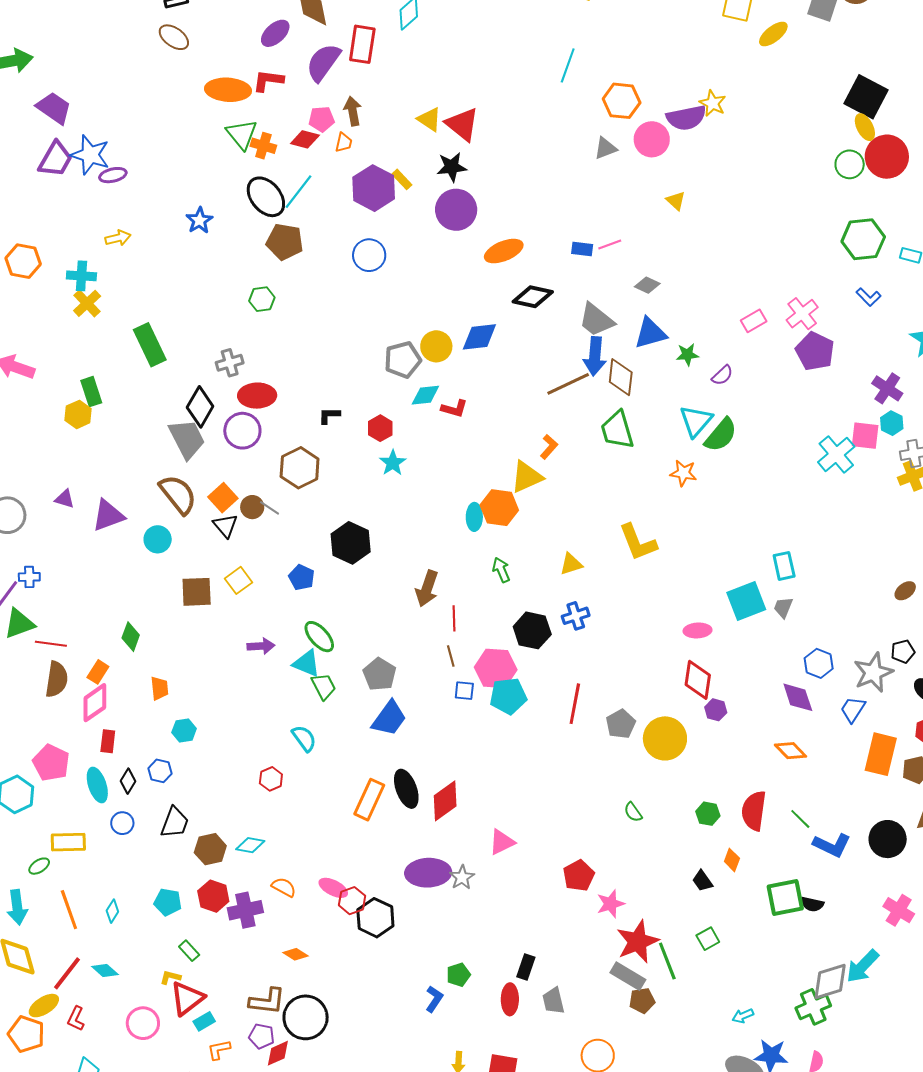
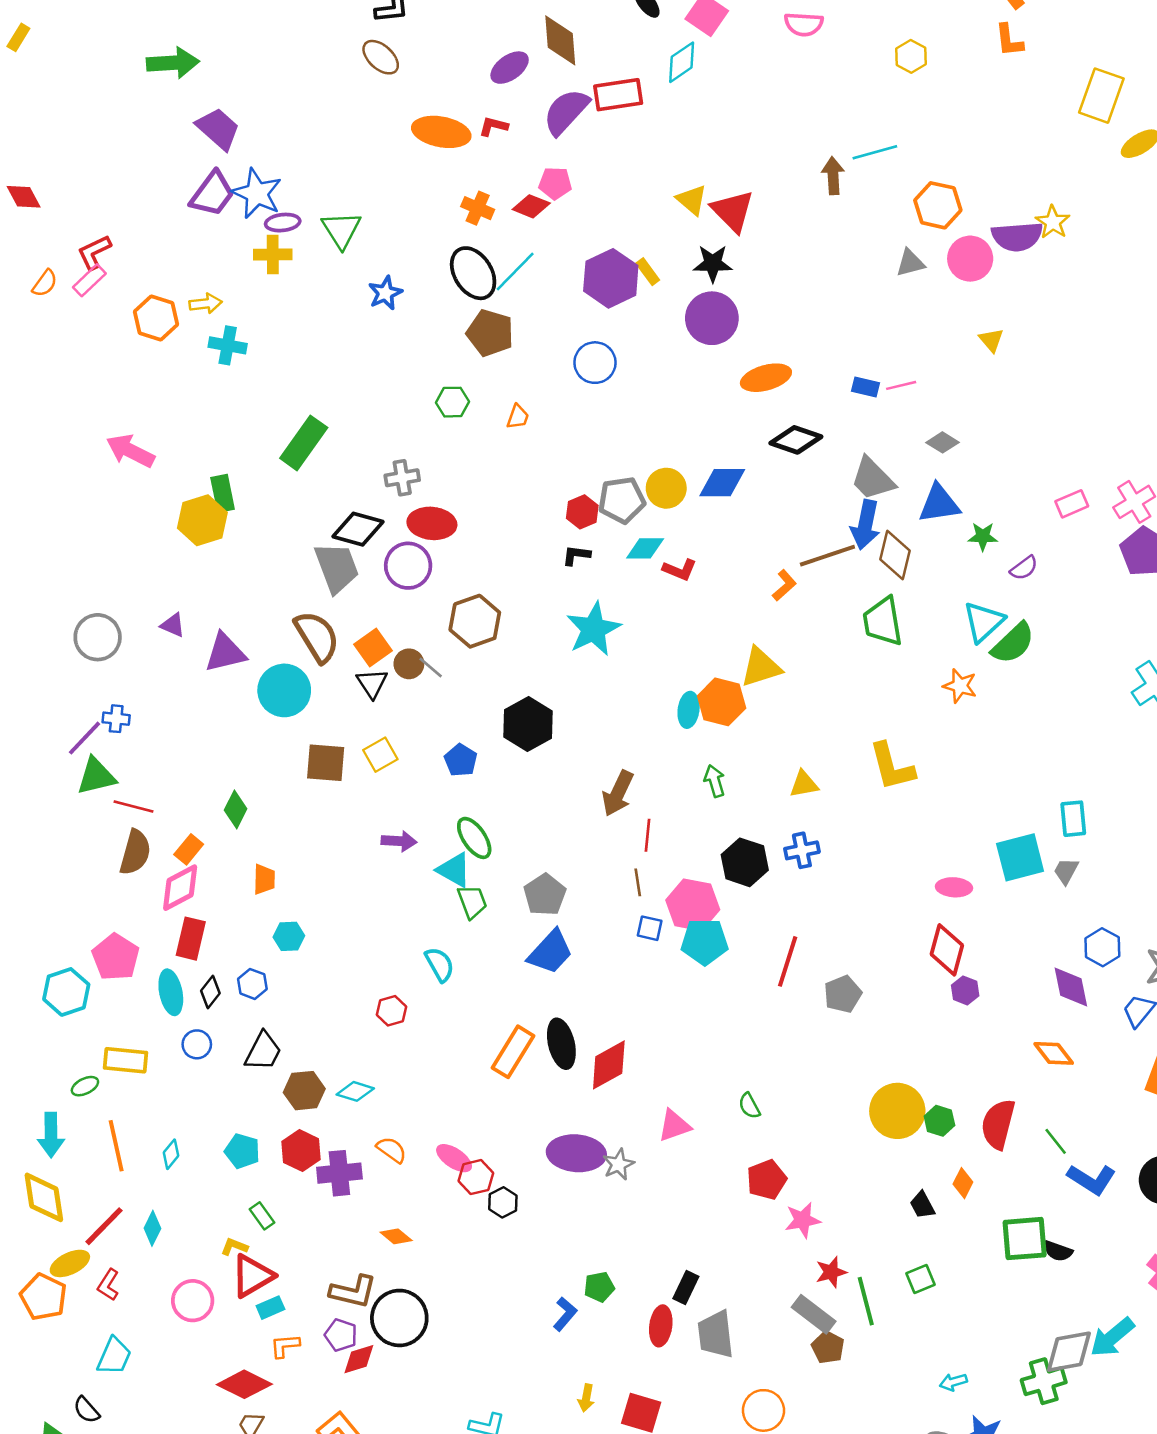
red rectangle: (362, 44) -> (618, 95), turned 66
cyan line: (568, 65) -> (875, 152), turned 48
red L-shape: (268, 81) -> (493, 126), size x0.7
brown arrow: (353, 111) -> (833, 176), moved
green triangle: (242, 134) -> (341, 230), moved
orange trapezoid: (344, 142) -> (518, 417), moved
yellow arrow: (118, 238) -> (206, 304), moved
yellow cross: (87, 303) -> (273, 254), moved, turned 36
green rectangle: (150, 345) -> (304, 443), turned 54
black diamond: (200, 407) -> (358, 529), turned 69
yellow hexagon: (78, 414) -> (202, 520), size x1.4
black L-shape: (329, 416) -> (576, 555), moved
red hexagon: (380, 428) -> (582, 512), moved
orange L-shape: (549, 447) -> (784, 585), moved
cyan star: (393, 463) -> (593, 629), size x1.6
cyan circle: (158, 539) -> (284, 690), size x1.5
yellow circle: (665, 738) -> (897, 1111), moved
red rectangle: (108, 741) -> (191, 939), size x1.4
green semicircle: (633, 812) -> (749, 1106), moved
black hexagon: (375, 918) -> (503, 1202), size x0.6
red star: (638, 942) -> (831, 1272), size x0.6
cyan diamond: (105, 971) -> (152, 1228), turned 68
gray trapezoid: (553, 1001) -> (716, 1334), size x1.4
brown pentagon: (642, 1001) -> (828, 1347), turned 30

